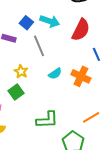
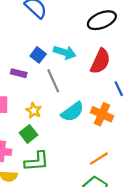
cyan semicircle: (55, 74) -> (72, 112), size x1.5
orange line: (91, 117) -> (99, 159), moved
green L-shape: (47, 120) -> (37, 161), moved

